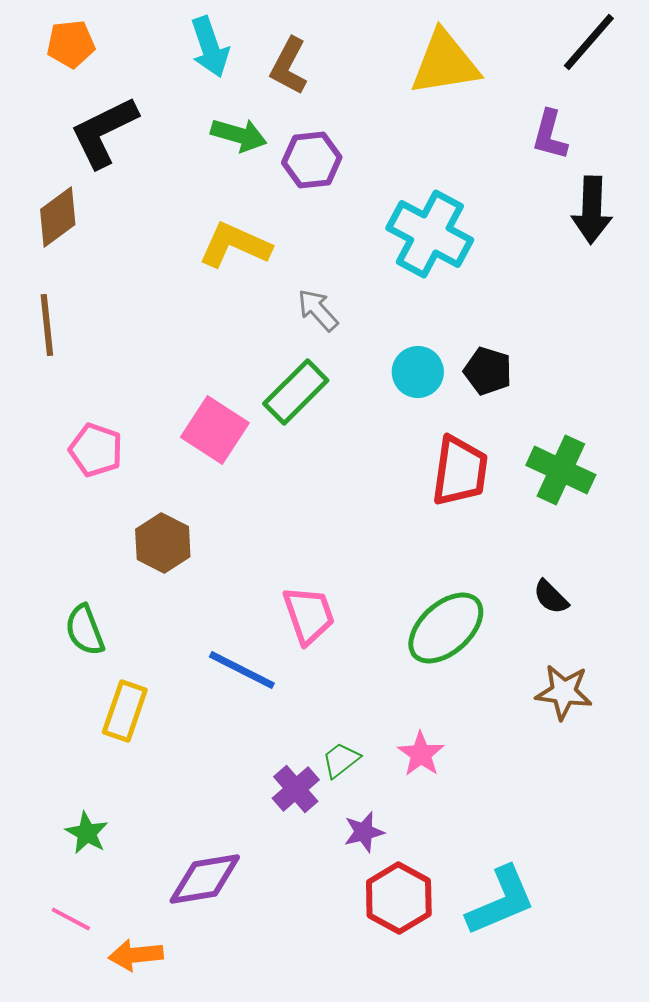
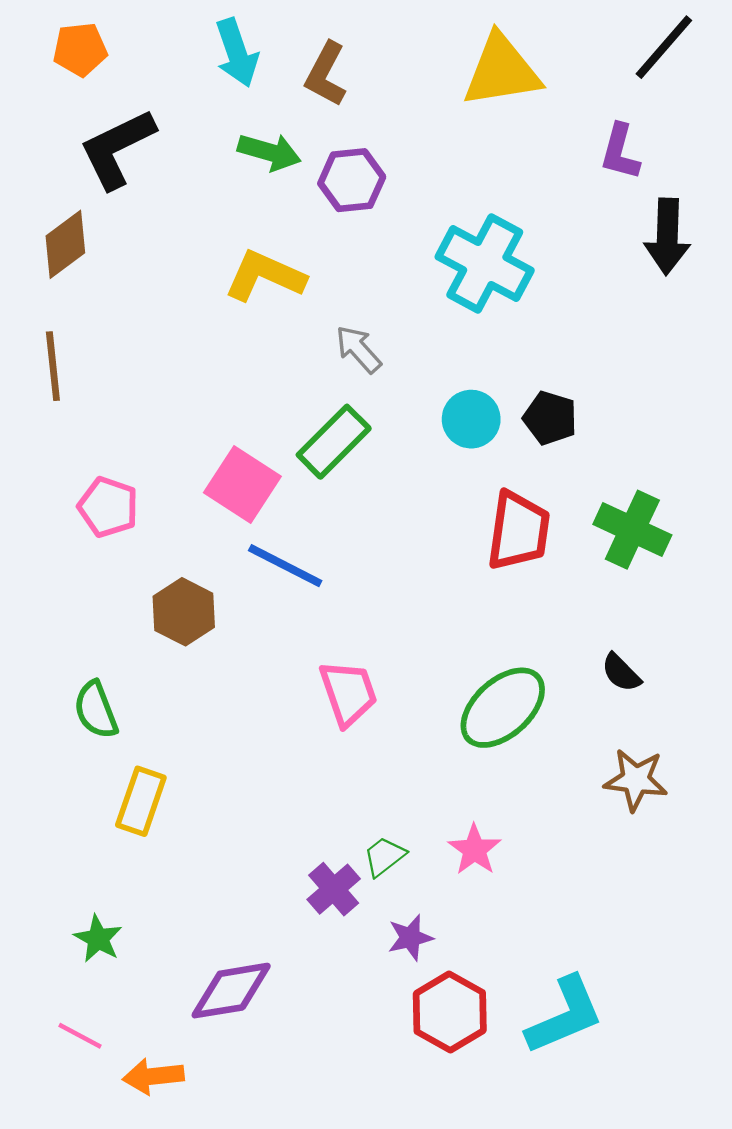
blue line: (242, 670) -> (285, 566), moved

